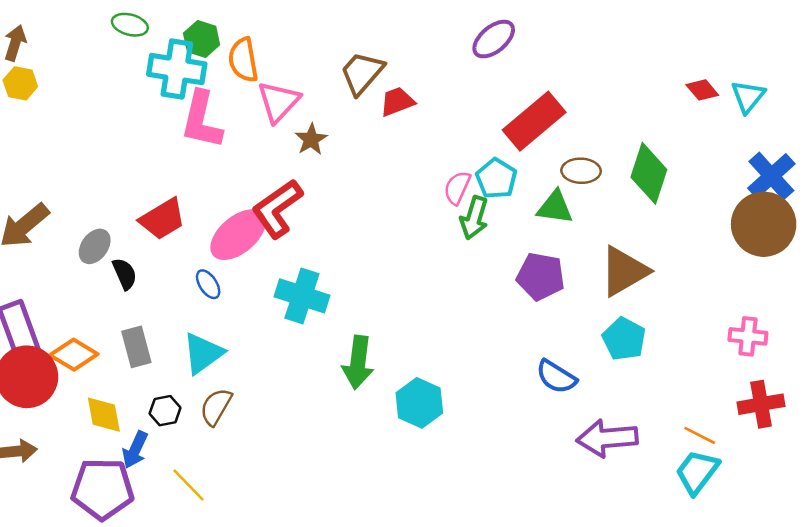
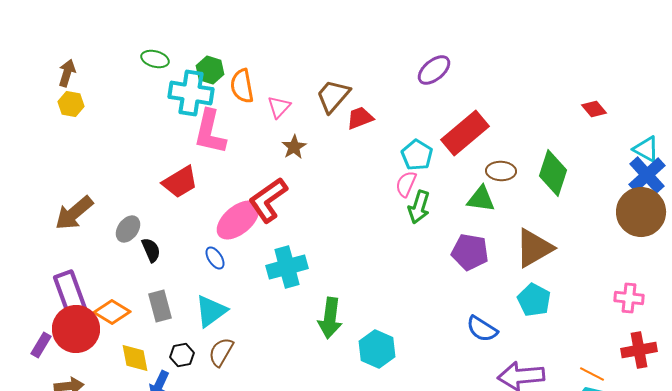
cyan triangle: (748, 96) -> (646, 149), moved, turned -40
pink triangle: (279, 102) -> (279, 107), moved, size x0.7
cyan pentagon: (496, 179) -> (417, 155), moved
red trapezoid: (162, 219) -> (180, 182), moved
cyan cross: (302, 296) -> (287, 267), turned -33

